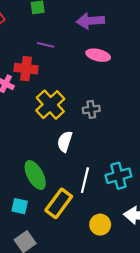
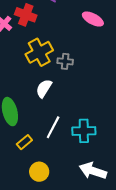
gray cross: (91, 109) -> (65, 61), moved
yellow rectangle: (59, 203) -> (24, 142), size x0.6
yellow circle: (100, 225) -> (39, 172), moved

